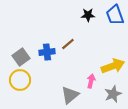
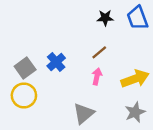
brown line: (68, 44) -> (99, 52), moved
blue cross: (47, 52) -> (56, 62), turned -35
pink arrow: (91, 81) -> (97, 76), moved

